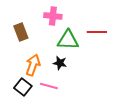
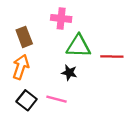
red line: (97, 32) -> (112, 56), moved
orange arrow: (33, 65) -> (21, 67), moved

